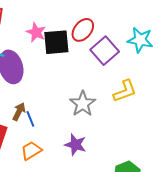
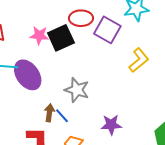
red ellipse: (83, 30) -> (81, 18), turned 70
gray star: (83, 104) -> (77, 90), moved

